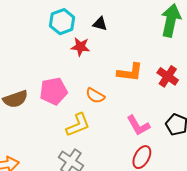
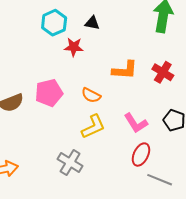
yellow L-shape: (78, 125) -> (93, 127), moved

